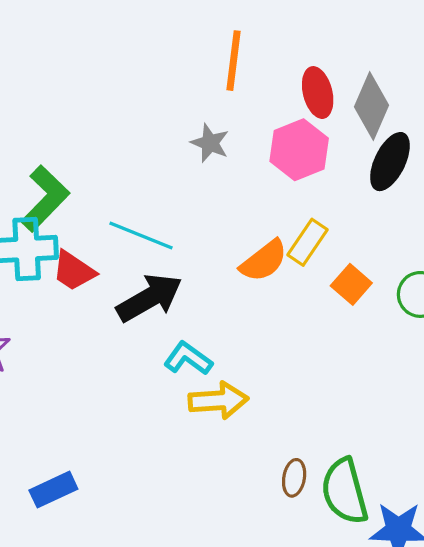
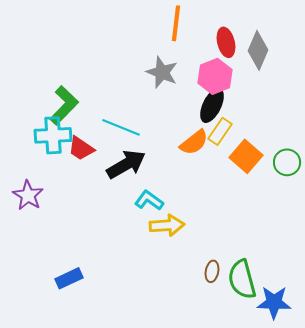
gray star: (210, 143) -> (162, 72), size x1.4
black ellipse: (390, 162) -> (212, 105), moved
orange square: (351, 284) -> (246, 156), size x1.4

